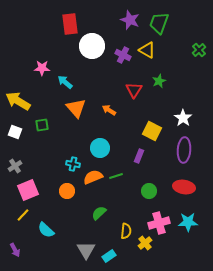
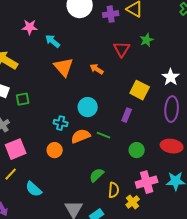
purple cross: (123, 55) -> (111, 14), turned -35
green square: (42, 125) -> (23, 99), moved
green line: (116, 176) -> (104, 135), turned 40
green semicircle: (99, 213) -> (97, 175), moved

